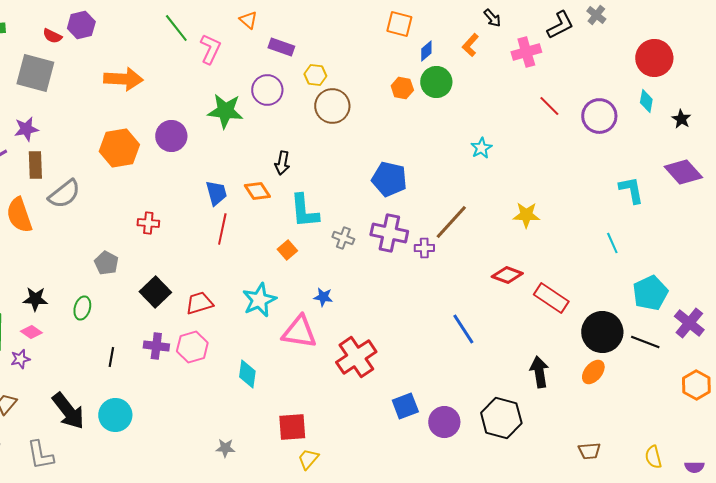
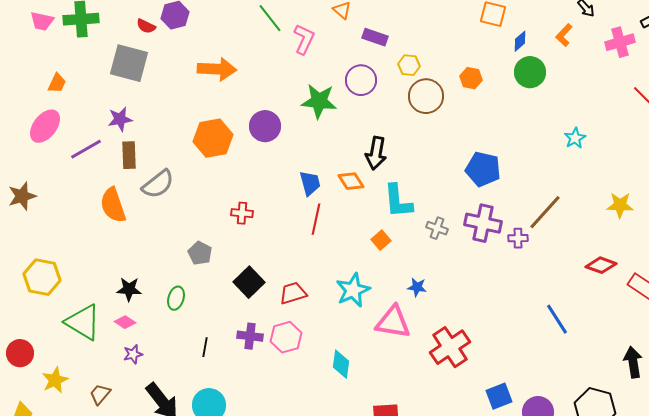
orange hexagon: (402, 88) -> (471, 78), moved
black arrow: (282, 163) -> (376, 153), size x1.4
purple star: (20, 359) -> (133, 354), moved

